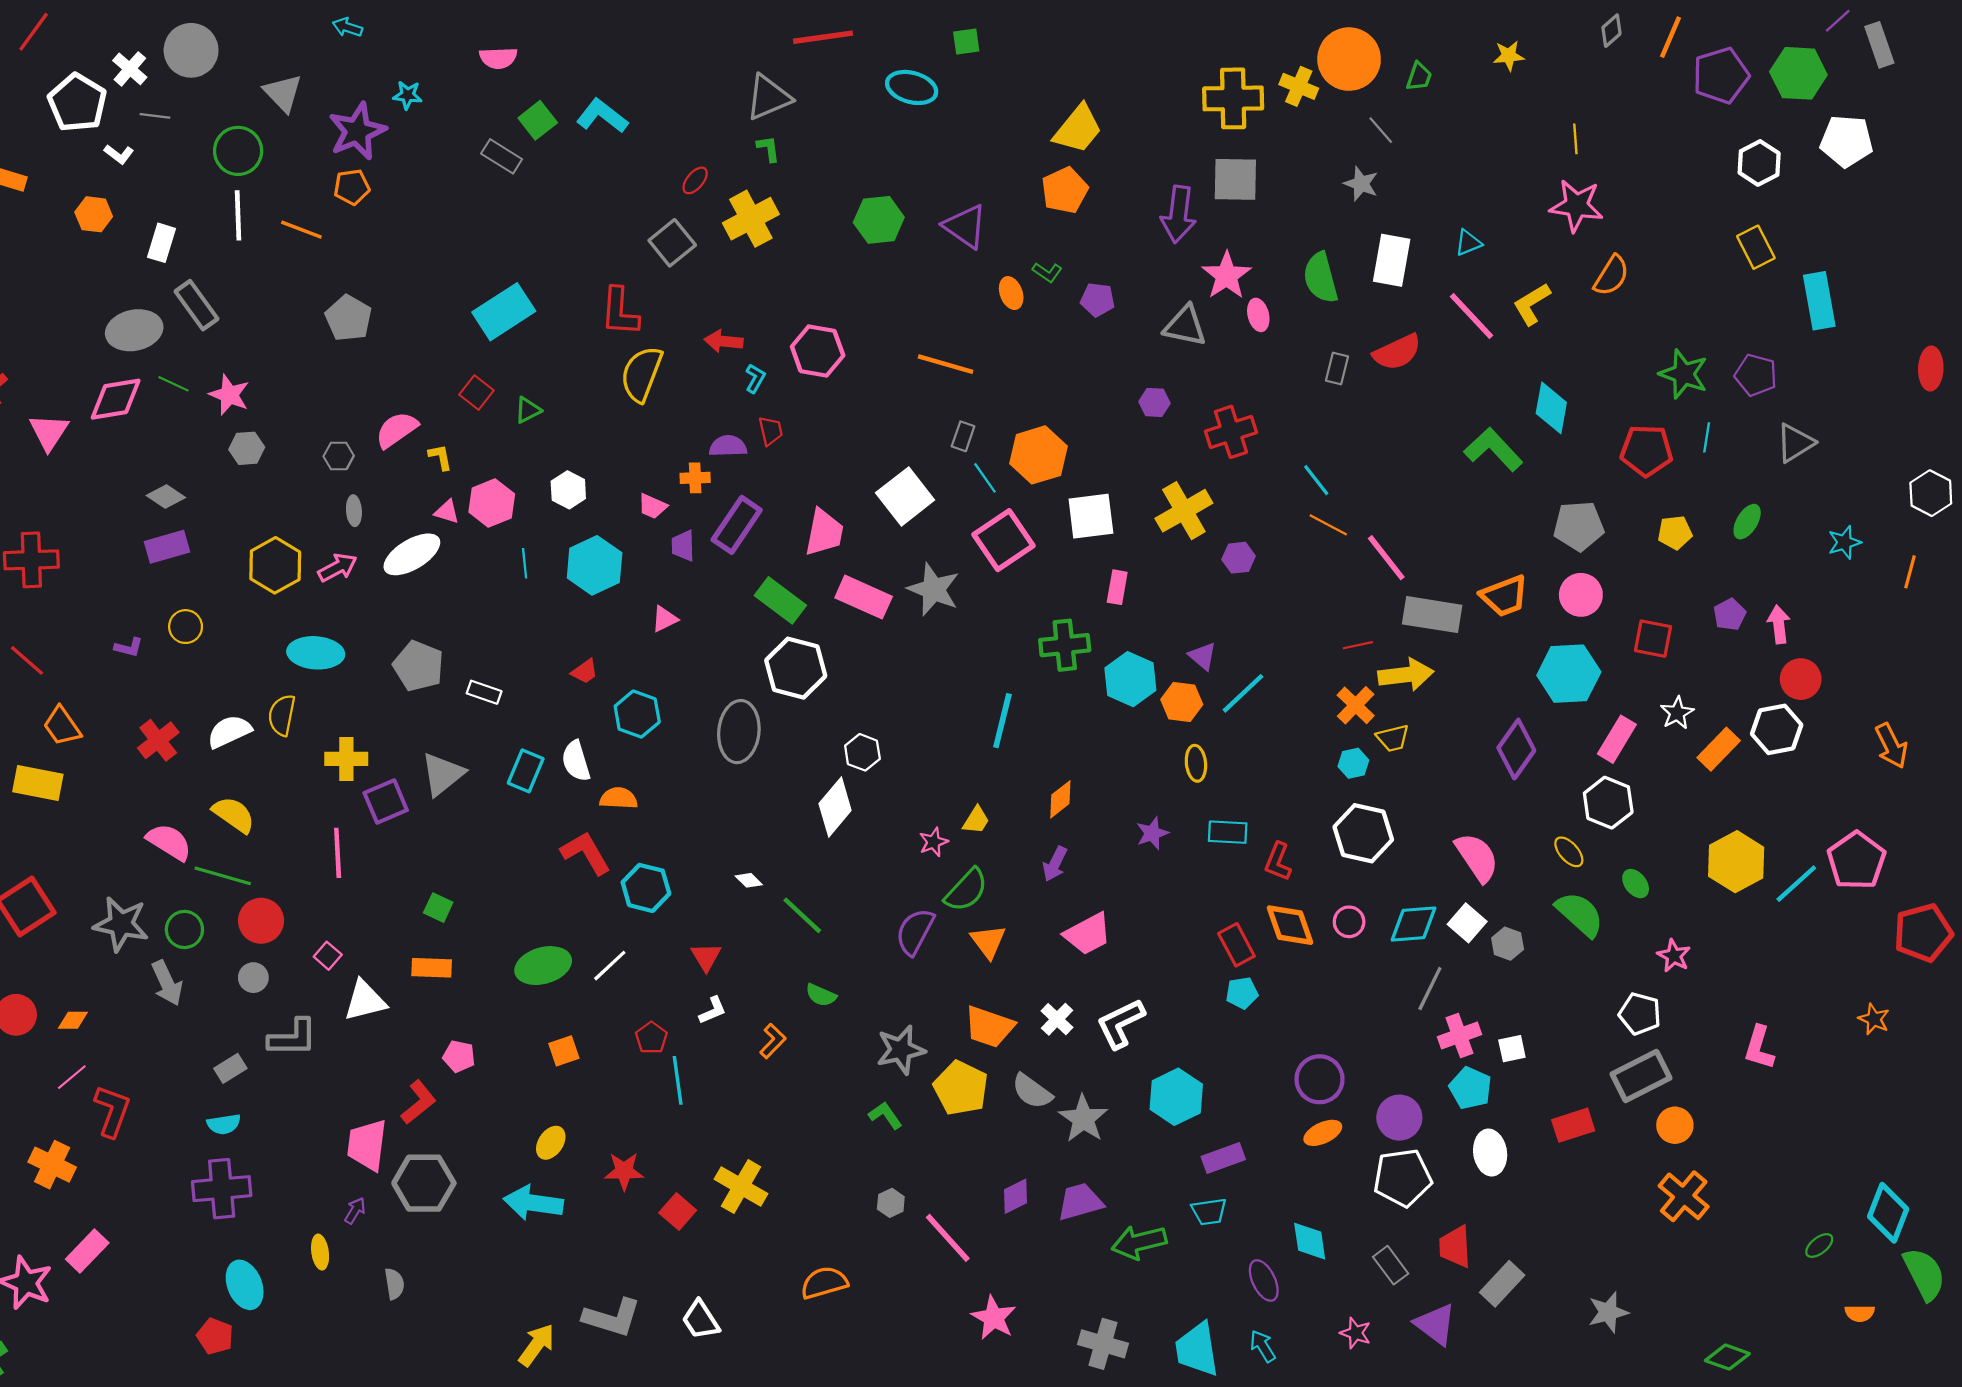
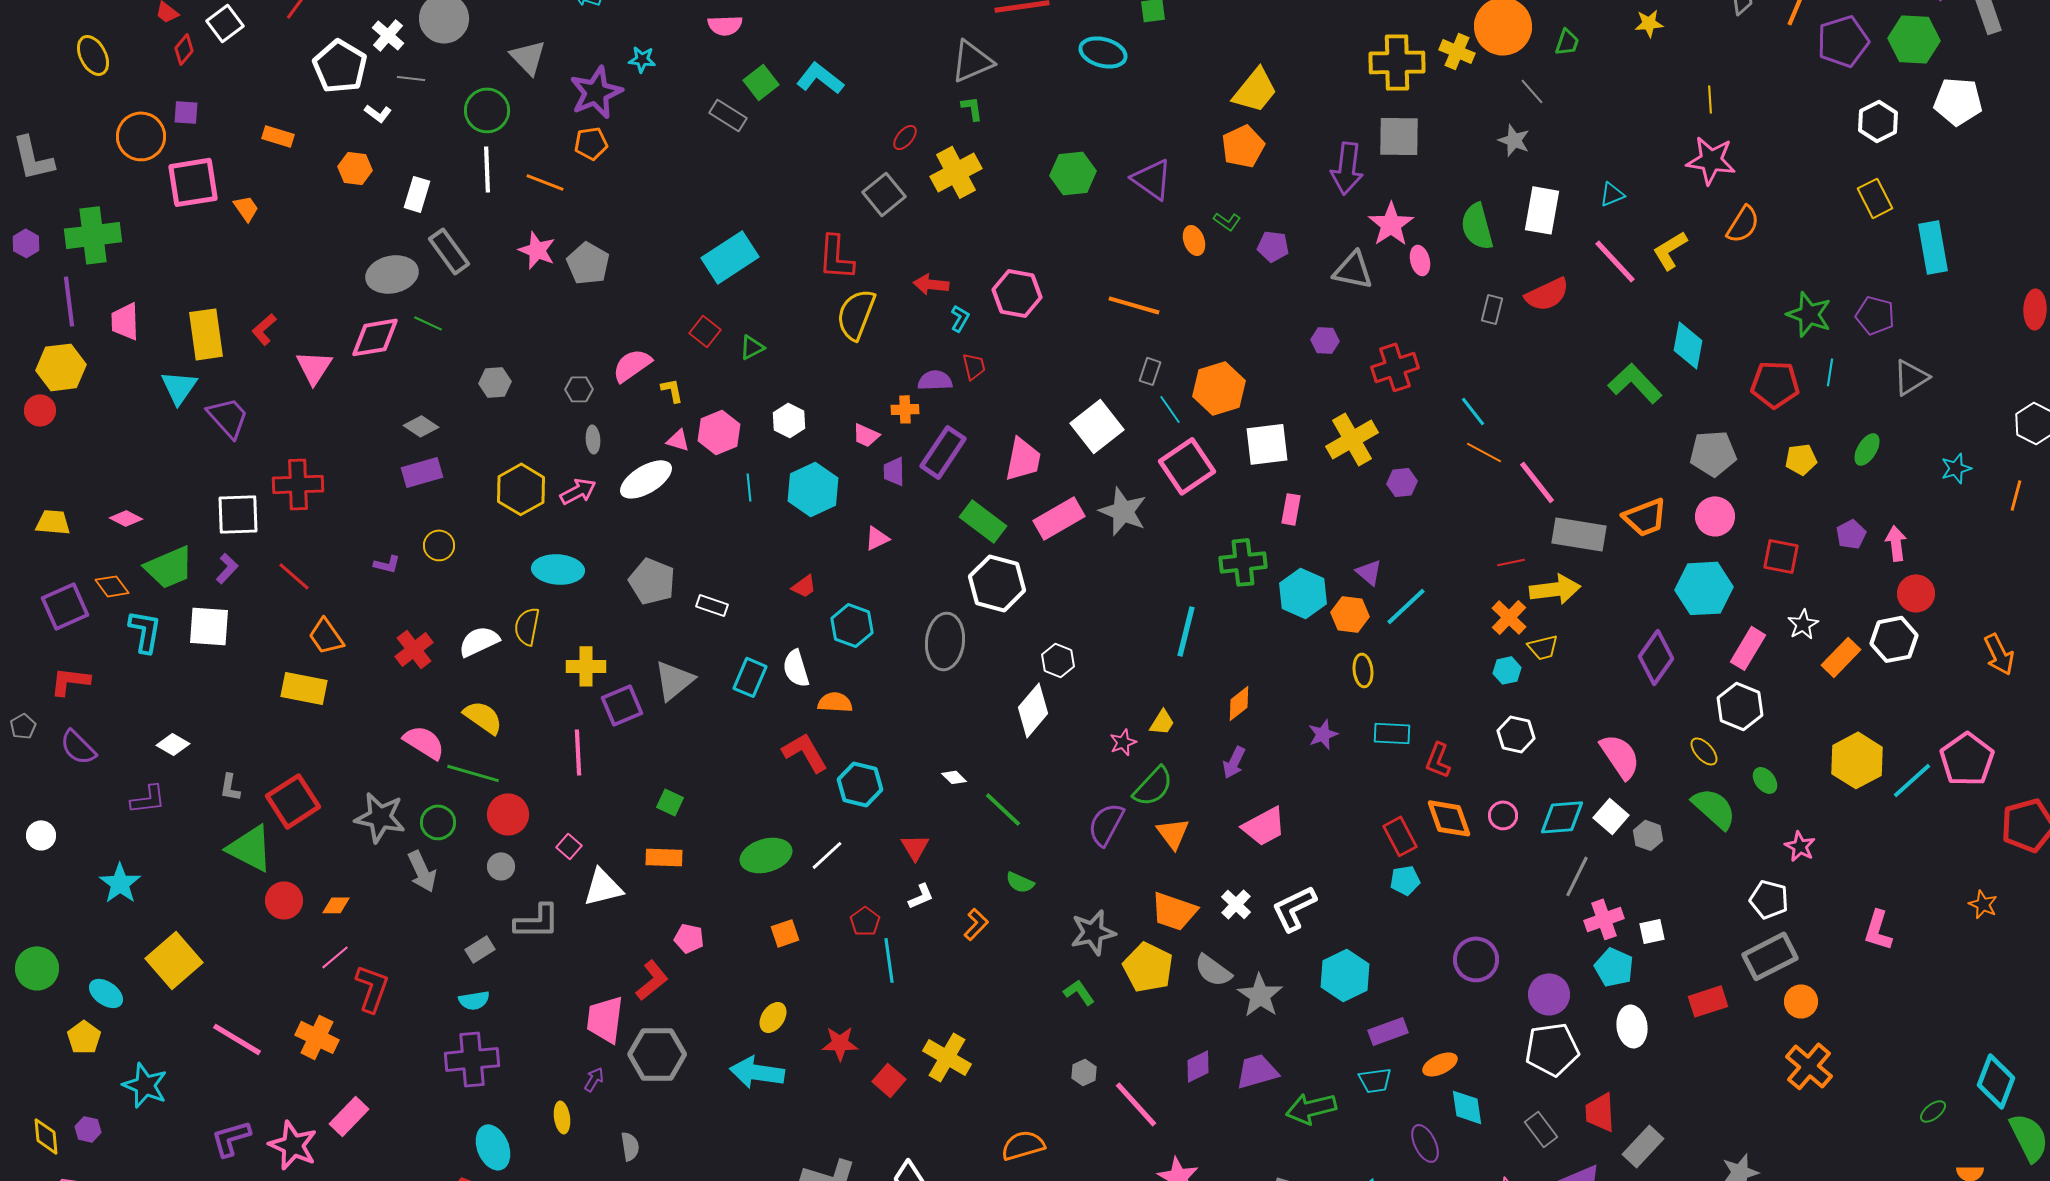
pink star: (229, 395) -> (537, 250), moved
pink rectangle: (864, 597) -> (1059, 518), turned -54
white hexagon: (1363, 833) -> (1516, 734), size x0.7
orange ellipse: (1323, 1133) -> (1440, 1064), moved

